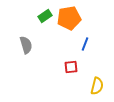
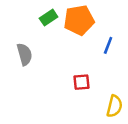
blue line: (85, 44) -> (108, 45), moved

